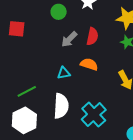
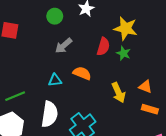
red semicircle: (92, 36) -> (103, 47), moved

